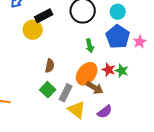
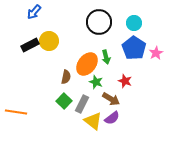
black rectangle: (44, 16) -> (30, 45), moved
green star: (122, 71) -> (96, 82), moved
orange ellipse: (87, 74) -> (87, 64), moved
purple semicircle: (105, 112) -> (112, 118), moved

